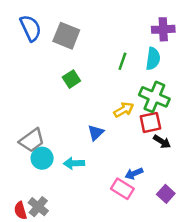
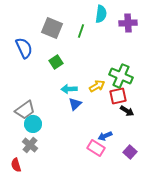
blue semicircle: (31, 28) -> (24, 48), moved
cyan semicircle: (153, 59) -> (101, 14), moved
green line: (122, 61) -> (81, 31), moved
cyan arrow: (74, 163) -> (69, 89), moved
gray cross: (38, 207) -> (30, 145), moved

